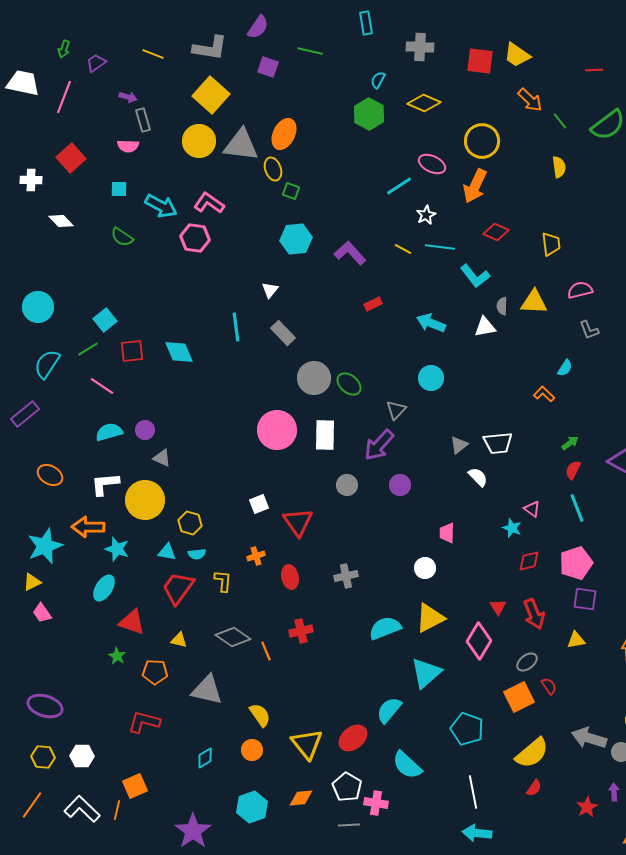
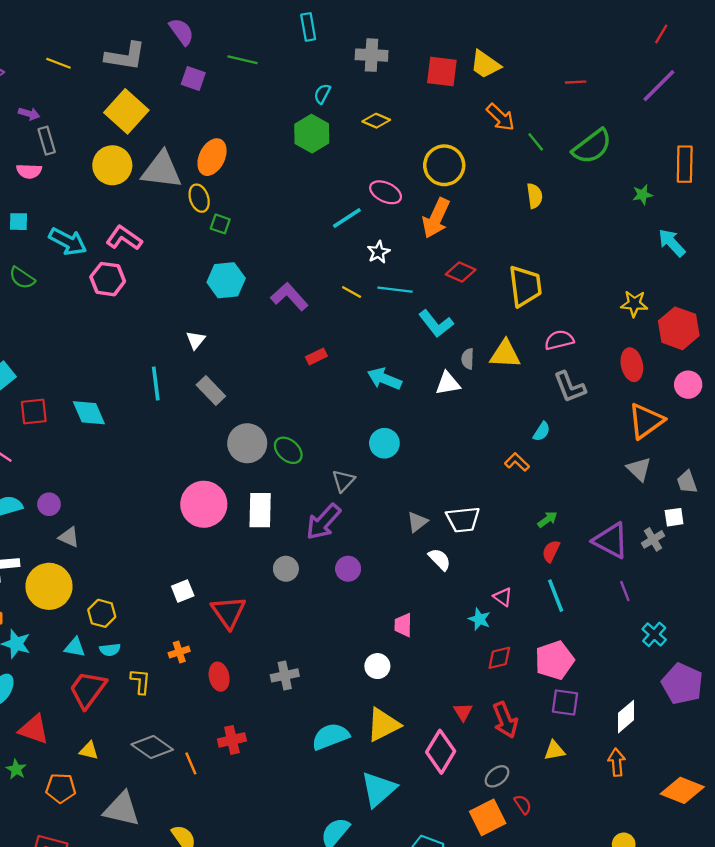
purple semicircle: (258, 27) -> (182, 32), turned -70
yellow diamond: (424, 103) -> (376, 121), size x0.7
yellow trapezoid: (551, 244) -> (525, 286), size x1.5
gray L-shape: (589, 330) -> (570, 387), size x1.4

